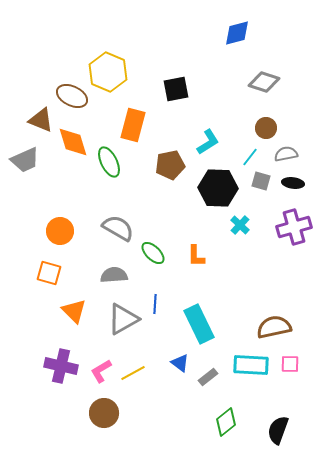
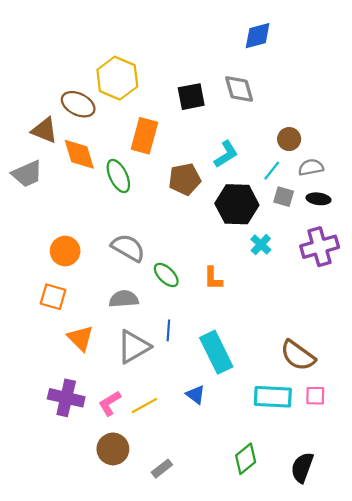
gray diamond: (264, 82) -> (239, 89), moved, turned 56
brown semicircle: (274, 327) -> (298, 355), turned -132
gray rectangle: (208, 377) -> (162, 469), moved

